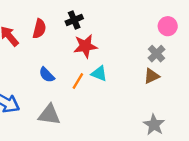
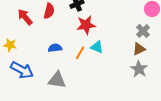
blue semicircle: (47, 75) -> (55, 48), turned 128
gray star: (154, 125) -> (139, 69), moved

